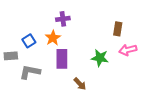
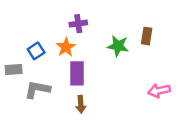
pink arrow: (128, 50) -> (159, 91), moved
green star: (100, 58) -> (118, 46), moved
brown arrow: (80, 84) -> (81, 104), moved, turned 40

